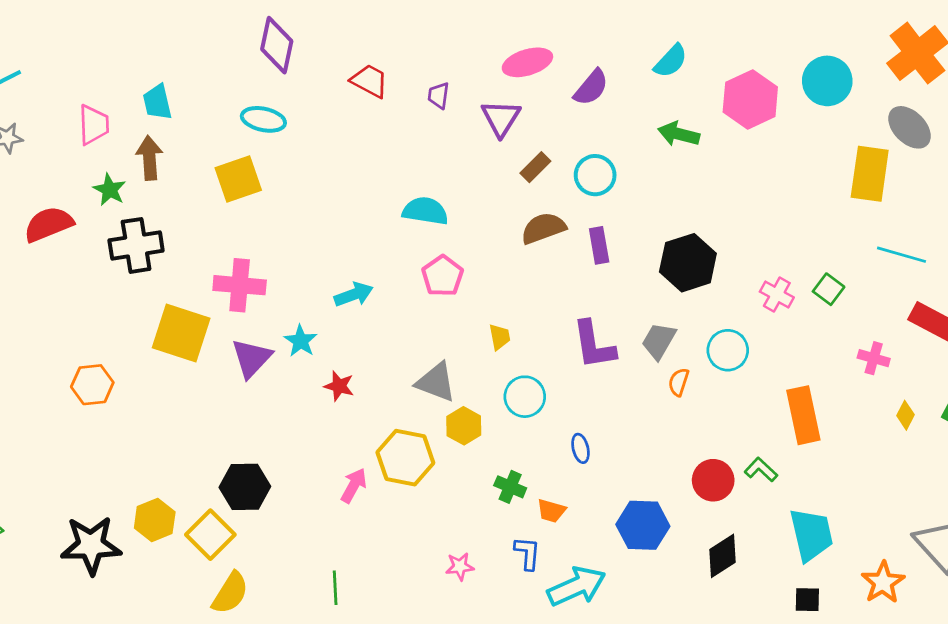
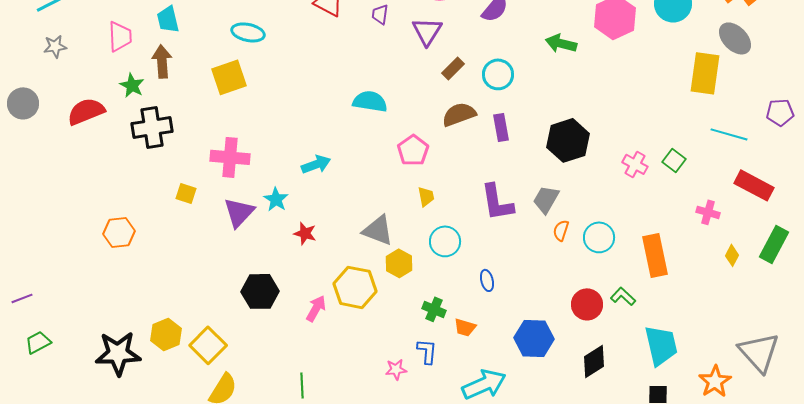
pink pentagon: (443, 276) -> (413, 150), moved
yellow square: (181, 333) -> (186, 193), size x0.5
cyan circle: (728, 350) -> (599, 237), moved
black hexagon: (245, 487) -> (260, 291), moved
blue L-shape: (527, 553) -> (427, 351), moved

